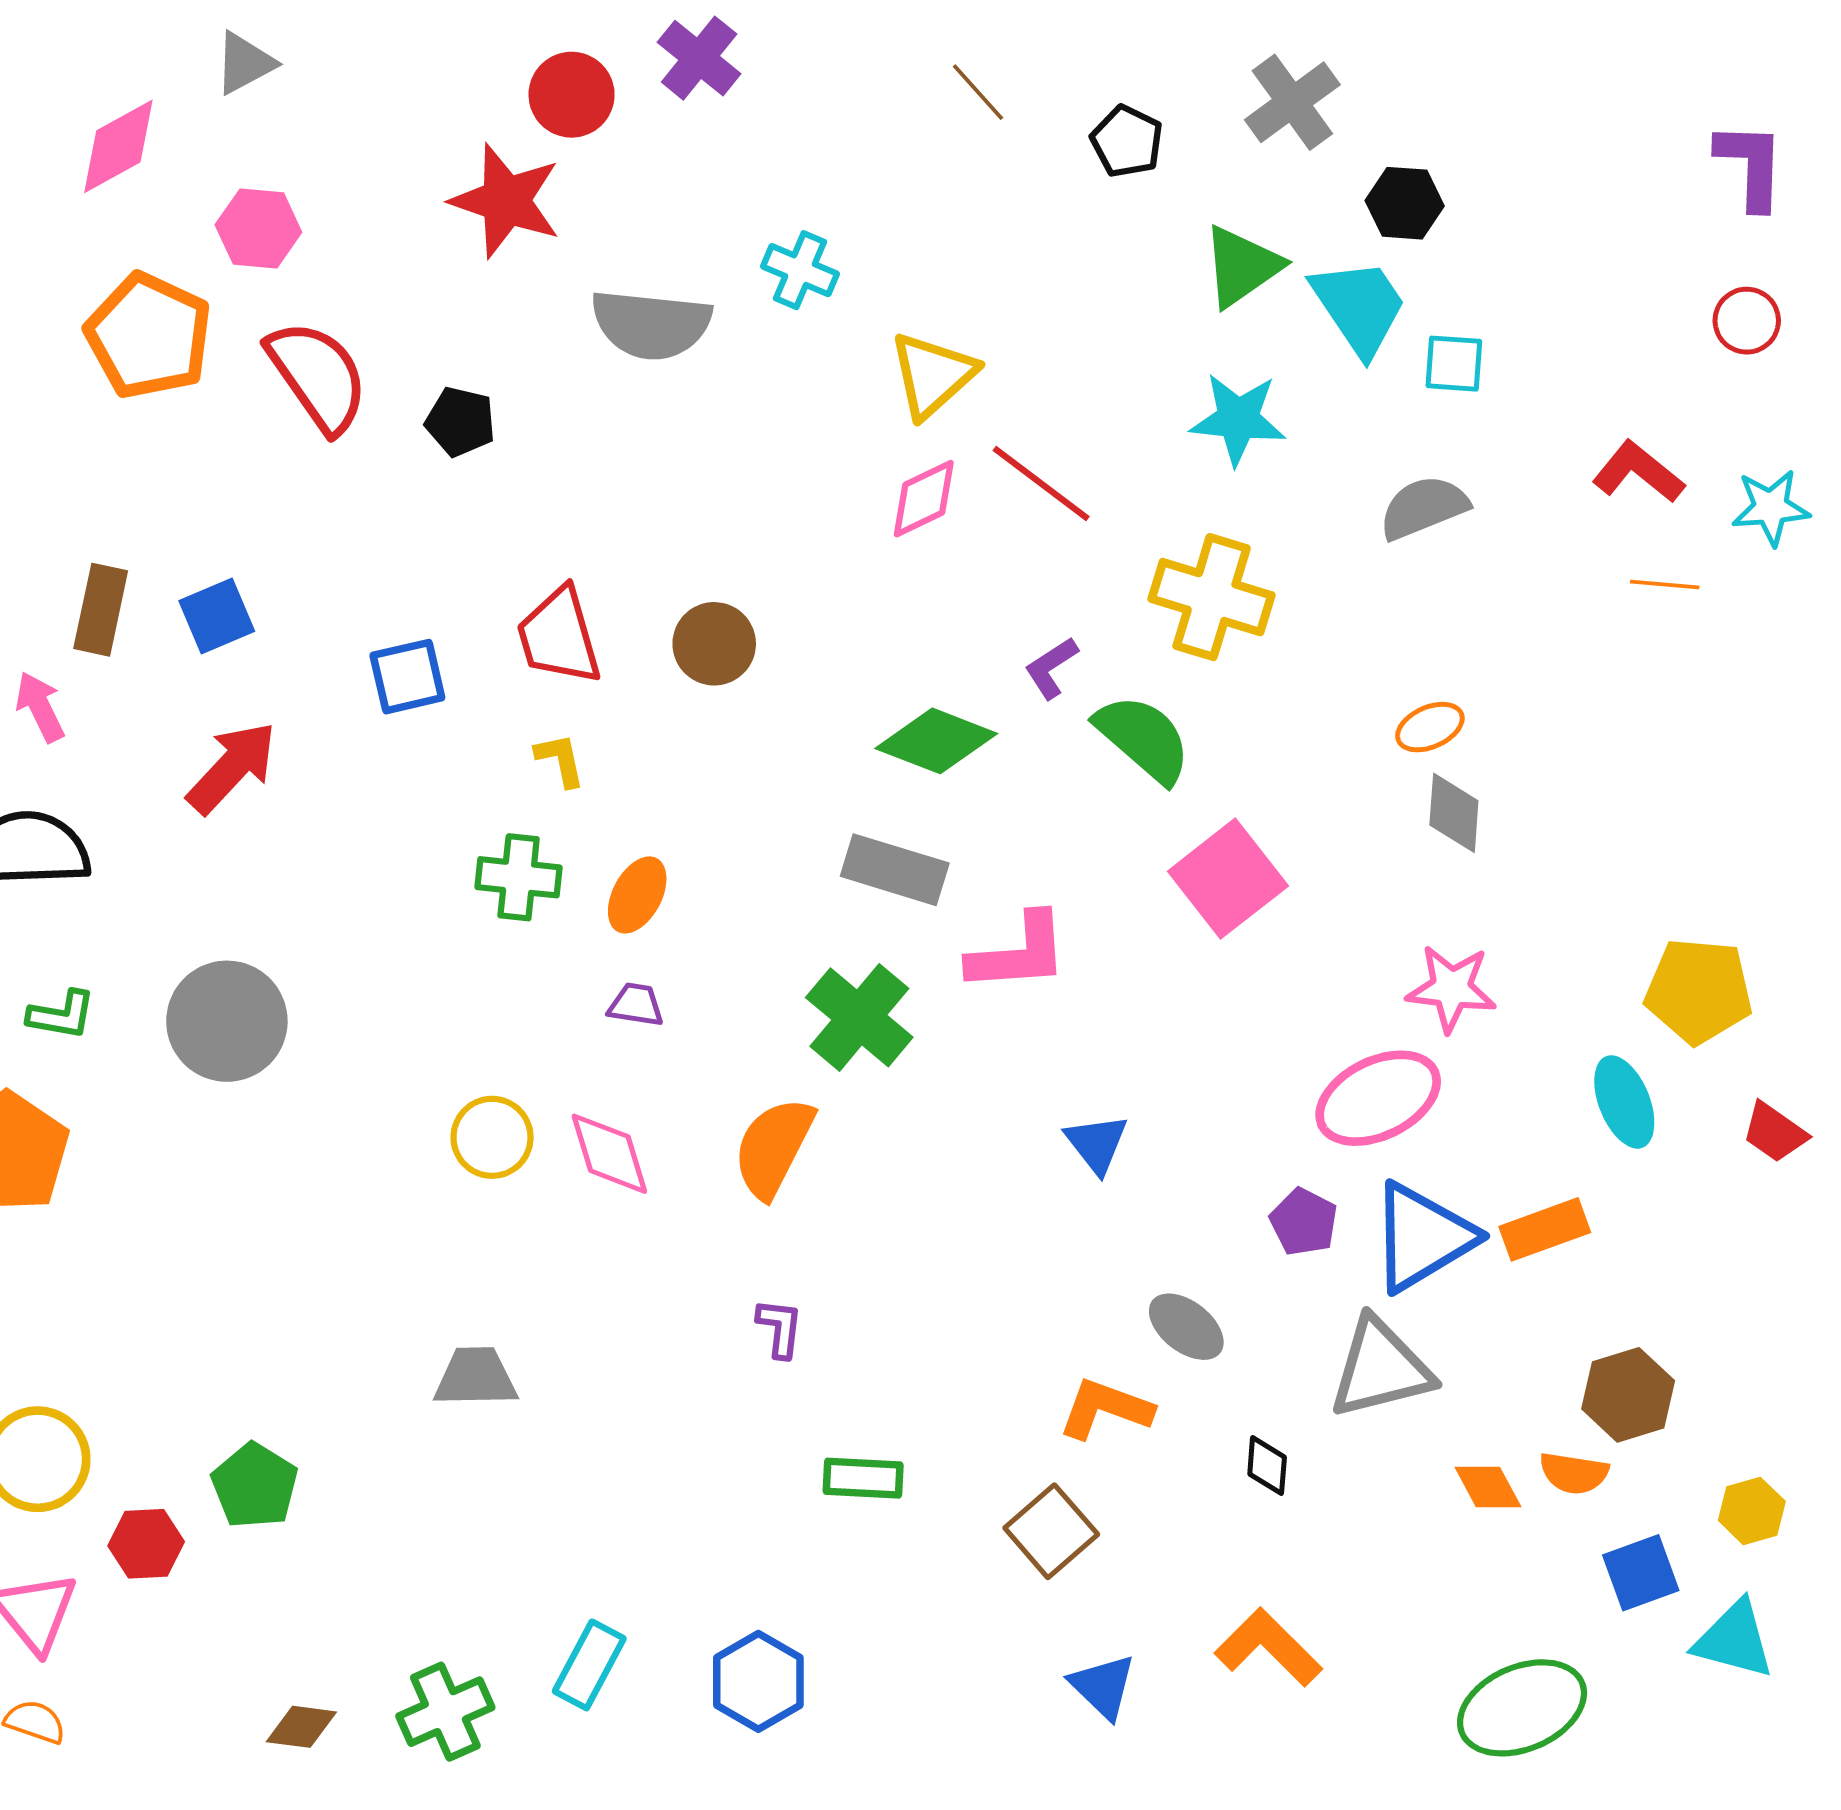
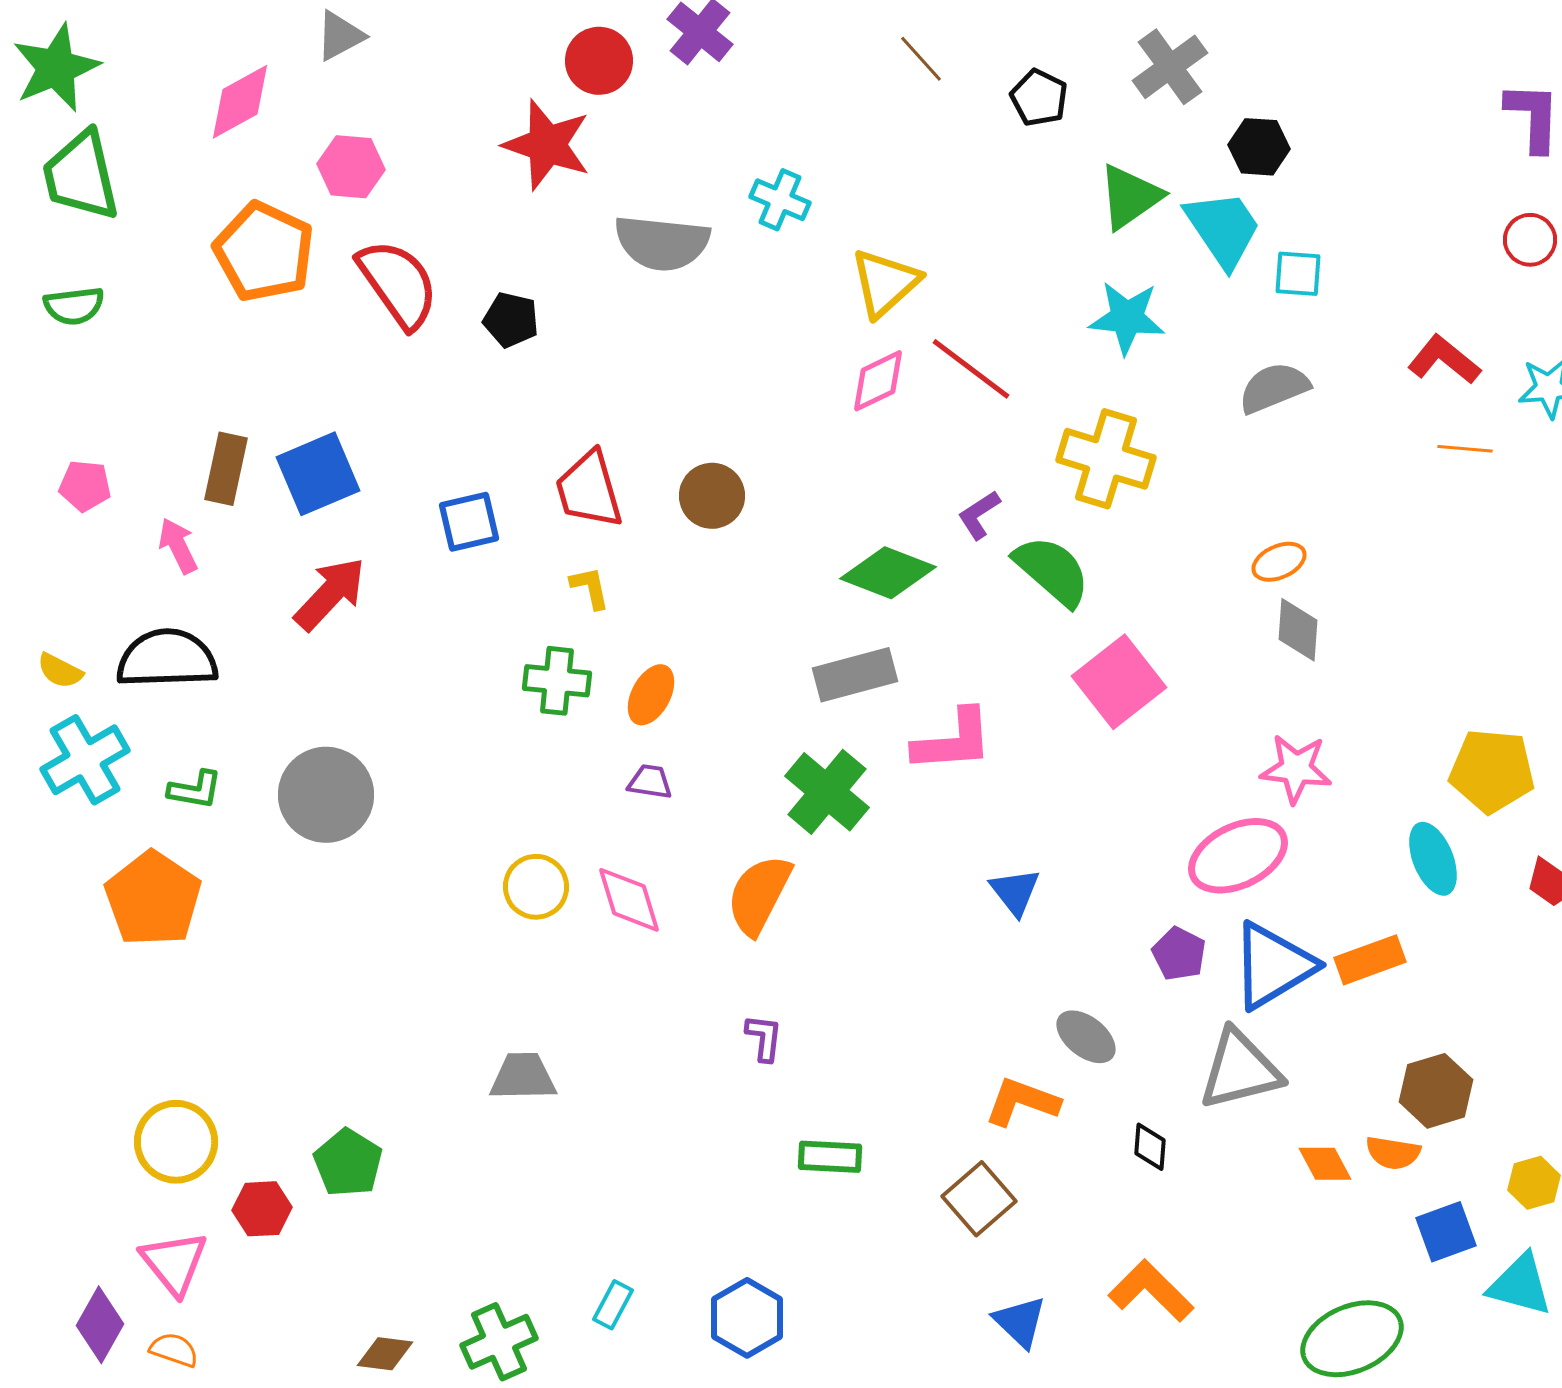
blue square: (217, 616) -> (318, 474), size x1.4
gray rectangle: (895, 870) -> (855, 675), turned -32
cyan rectangle: (589, 1665) -> (613, 1305), size x0.7

